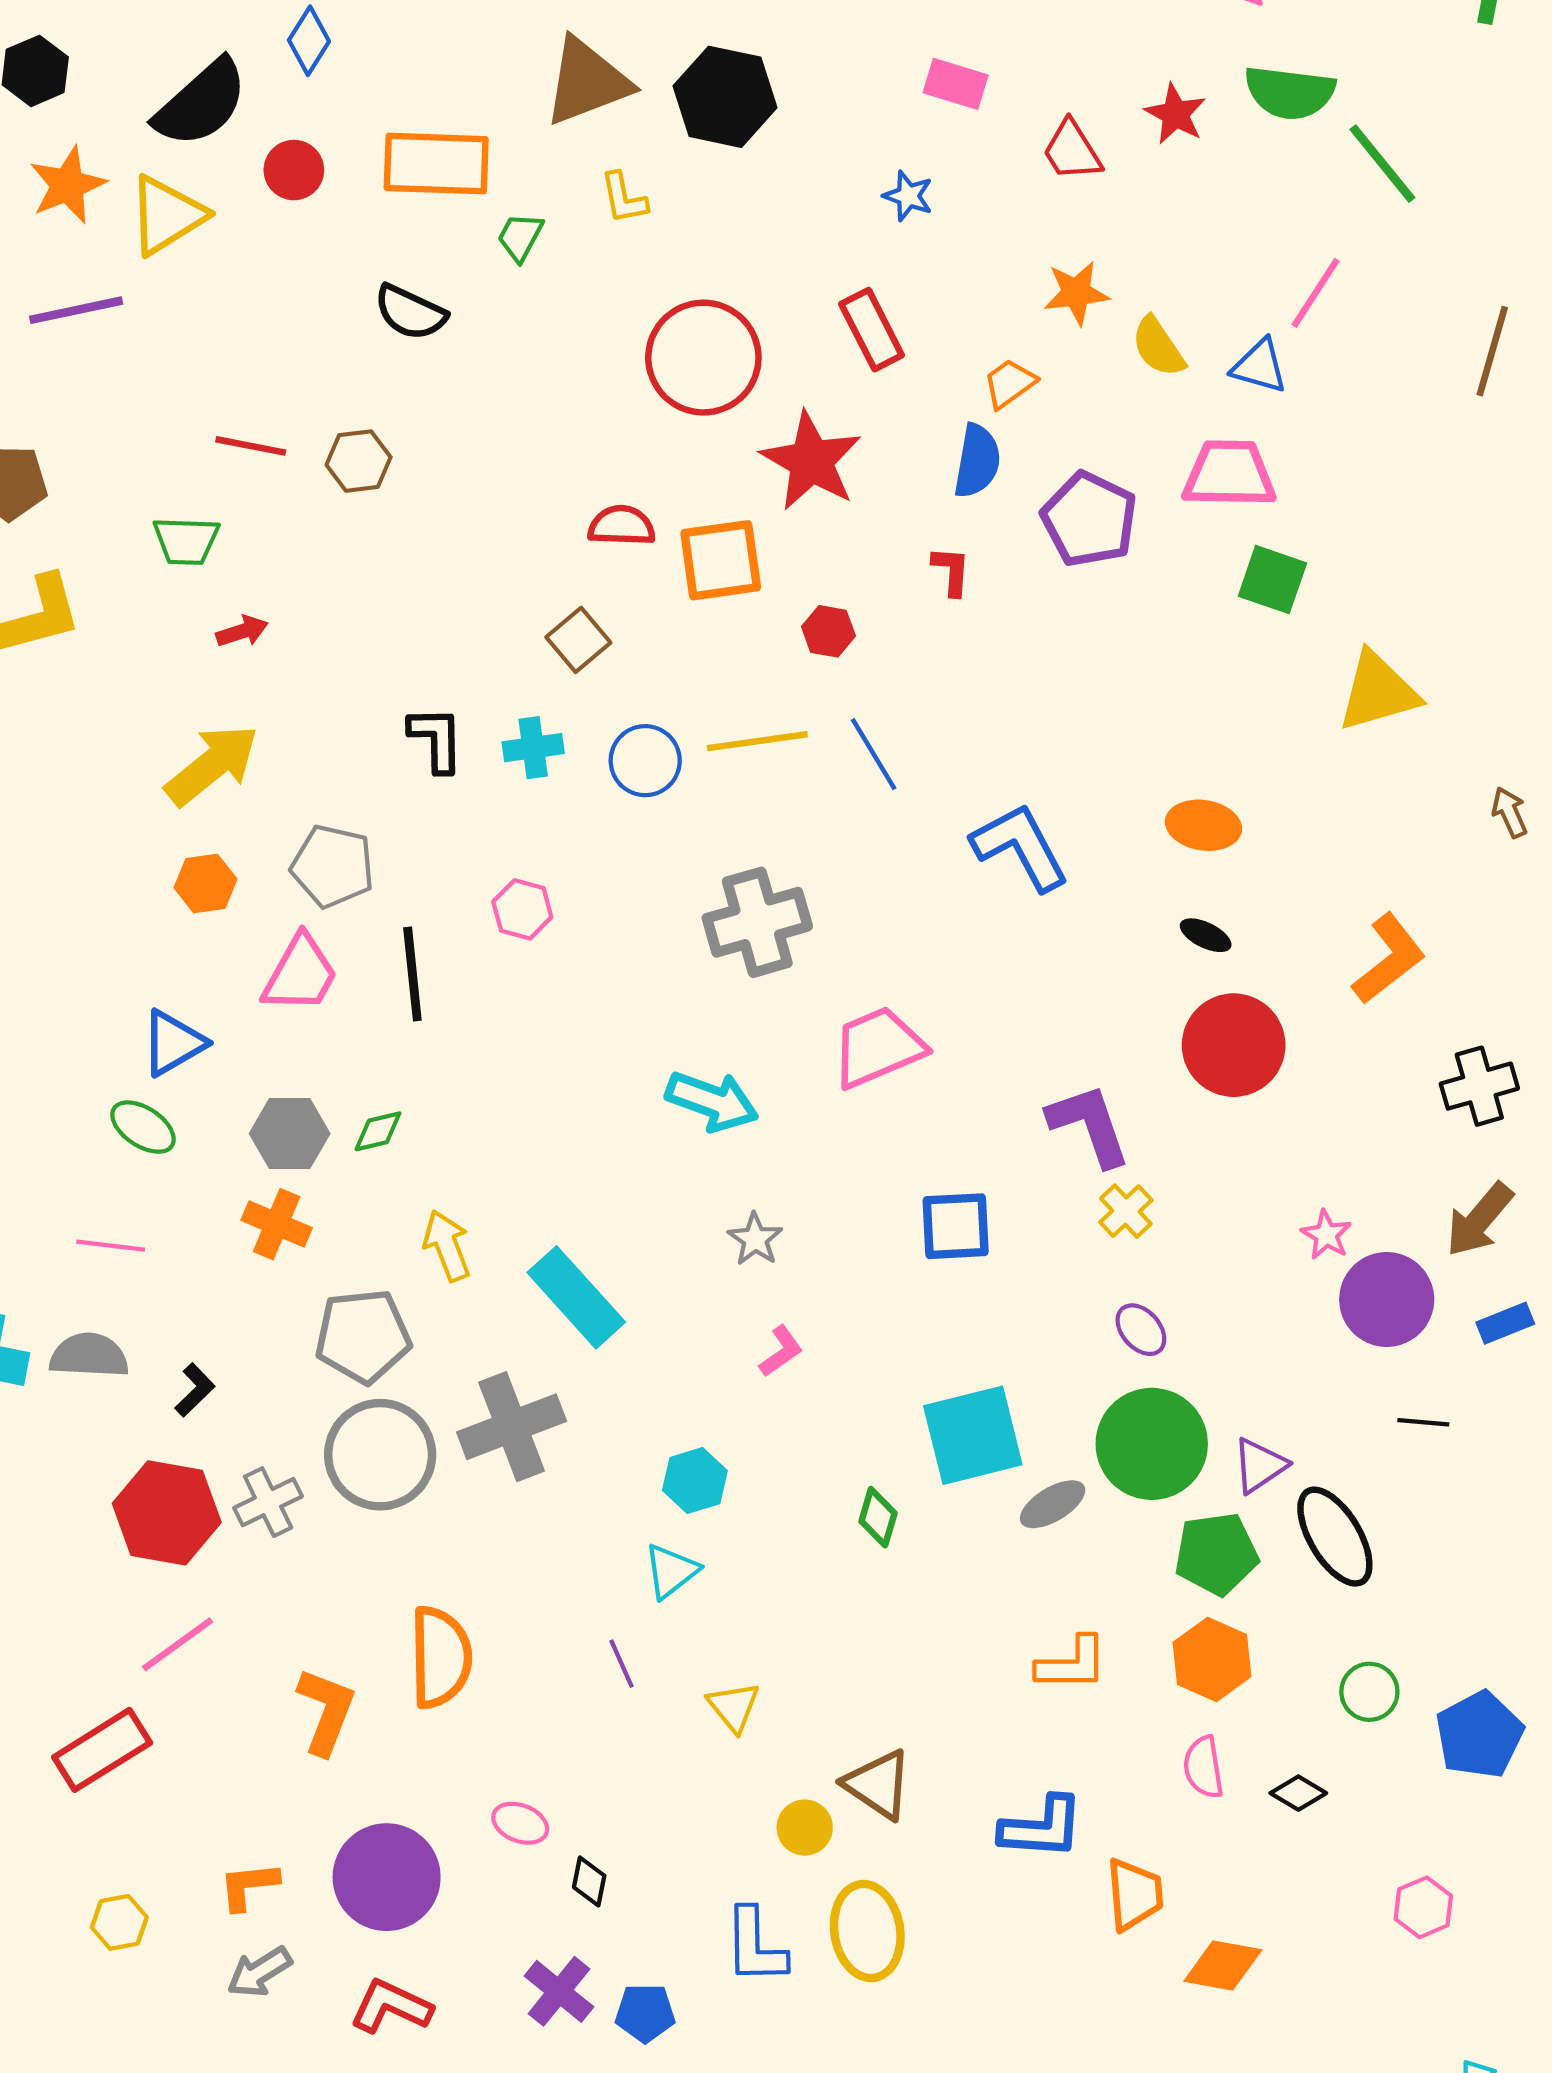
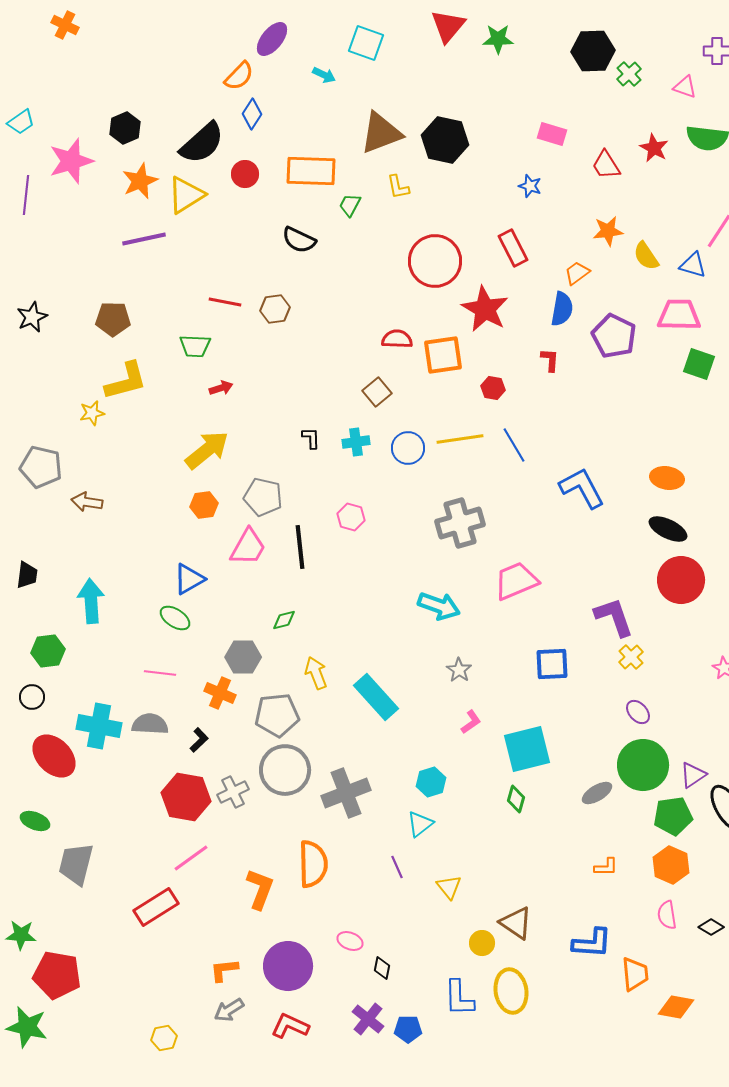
black L-shape: (436, 739) -> (311, 438), size x0.7
black ellipse: (1206, 935) -> (668, 529), size x1.6
gray hexagon: (290, 1134) -> (243, 657), moved
orange cross: (277, 1224) -> (220, 693), moved
gray cross: (512, 1427) -> (346, 793), moved
cyan square: (973, 1435) -> (527, 749), moved
orange L-shape: (1072, 1664) -> (606, 867), size x0.7
yellow hexagon: (119, 1922) -> (164, 1038), moved

